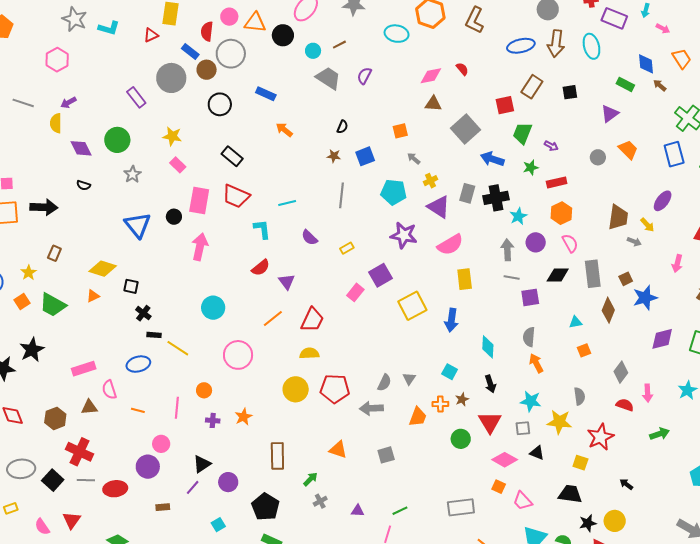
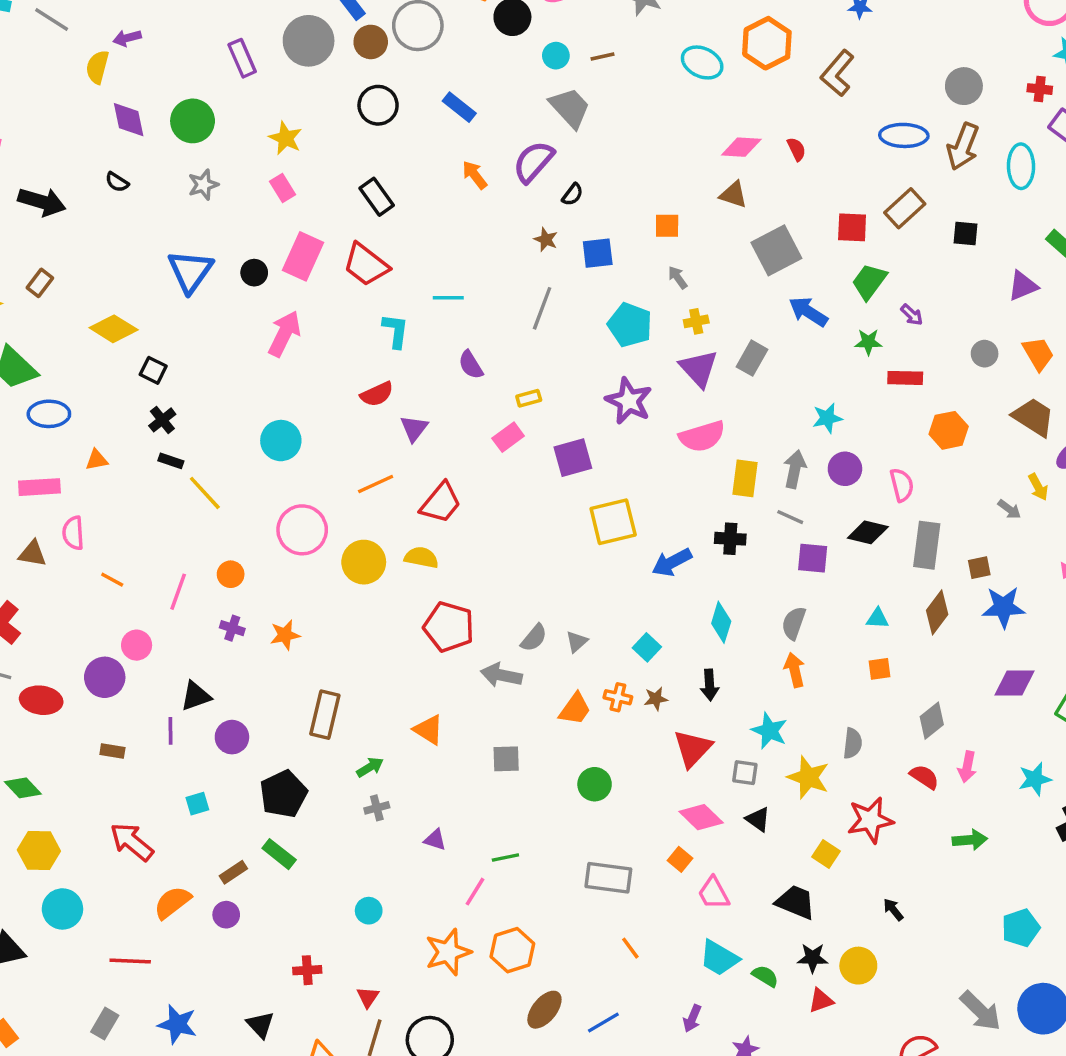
purple semicircle: (364, 76) -> (533, 162), moved, size x1.5
black cross: (496, 198) -> (730, 539), moved, size x0.7
orange hexagon: (561, 213) -> (949, 430), moved
brown trapezoid: (618, 217) -> (1033, 417), moved, turned -80
yellow rectangle: (465, 279) -> (745, 478), moved
pink rectangle: (355, 292) -> (508, 437), moved
orange triangle: (93, 296) -> (97, 460), moved
blue arrow: (451, 320) -> (672, 562), turned 40
blue ellipse: (138, 364) -> (49, 414), moved
yellow circle: (296, 389) -> (364, 562), moved
green circle: (461, 439) -> (595, 784), moved
purple line: (193, 487) -> (170, 731), turned -56

